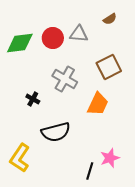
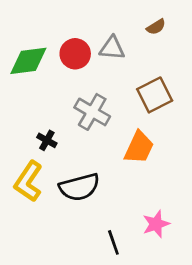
yellow L-shape: (20, 158) -> (28, 181), moved
black line: (90, 171) -> (113, 242), moved, turned -36

